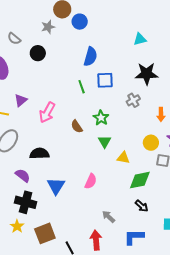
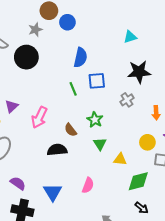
black circle: (38, 53) -> (26, 57), size x1.5
black semicircle: (39, 154) -> (57, 150), moved

